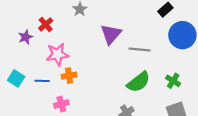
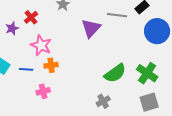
gray line: (140, 49) -> (117, 15), moved
pink star: (57, 54) -> (41, 45), turned 30
green cross: (173, 81) -> (147, 73), size x1.5

